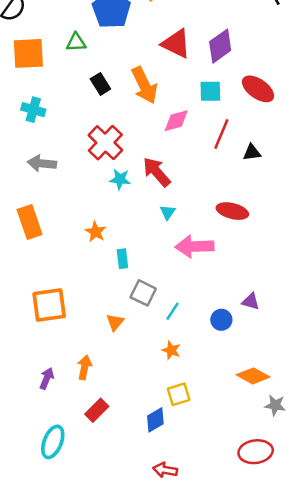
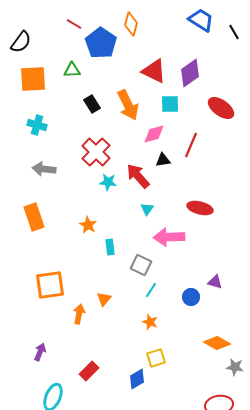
cyan square: (210, 91) -> (170, 104), moved
black triangle: (252, 152) -> (163, 160), moved
gray square: (143, 293) -> (141, 265), moved
orange arrow: (85, 367) -> (79, 314), moved
purple arrow: (47, 378) -> (40, 352), moved

